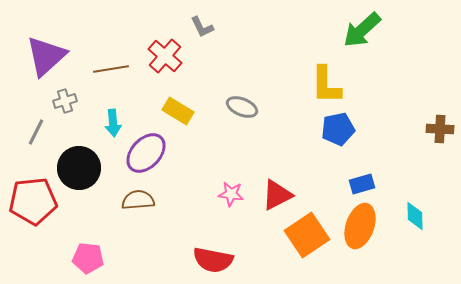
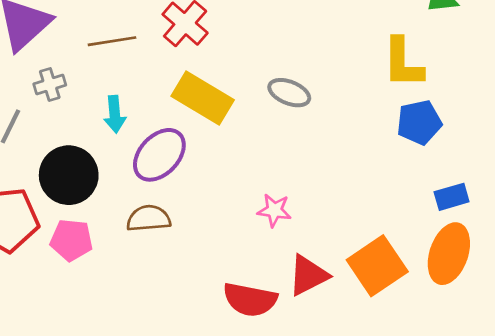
yellow rectangle: (178, 111) -> (203, 98), size x1.4
red triangle: (277, 195) -> (308, 275), moved
pink pentagon: (88, 258) -> (71, 240), moved

